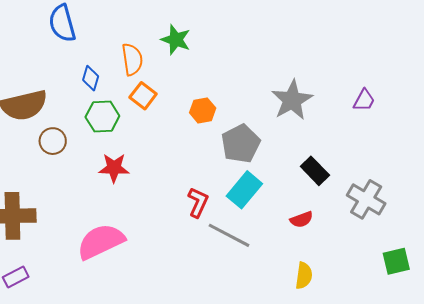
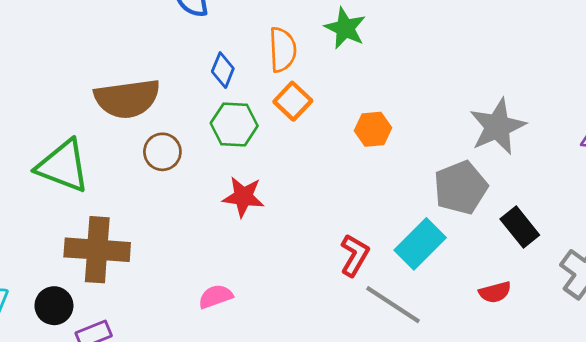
gray pentagon: (241, 144) -> (461, 188), moved
pink semicircle: (101, 242) -> (216, 297), size x0.5

